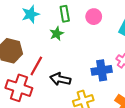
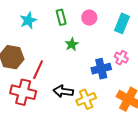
green star: (57, 34) -> (72, 44), moved
black arrow: (60, 79) -> (63, 91), moved

